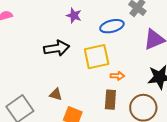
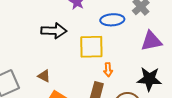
orange arrow: (117, 76) -> (108, 70), turned 72

